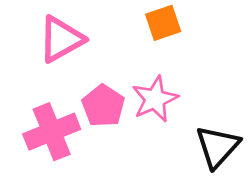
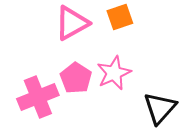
pink triangle: (61, 39) -> (72, 23), moved

